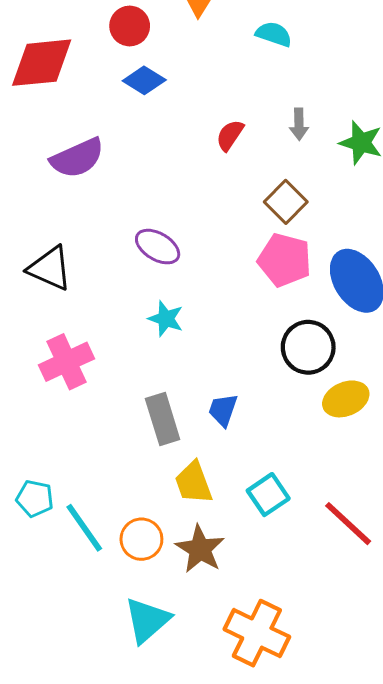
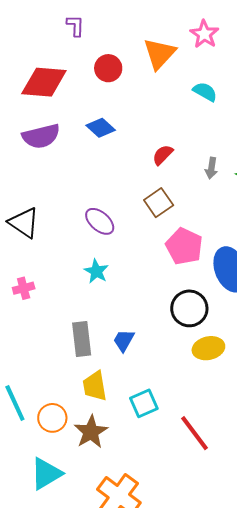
blue diamond: (144, 80) -> (101, 128), moved
gray arrow: (299, 124) -> (211, 168), moved
purple semicircle: (77, 158) -> (41, 136), moved
brown square: (286, 202) -> (159, 203), moved
pink cross: (67, 362) -> (24, 288), size x0.6

